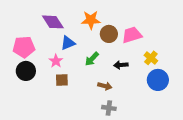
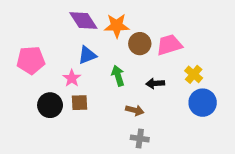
purple diamond: (53, 22) -> (83, 21), moved
green arrow: (92, 59) -> (118, 76), turned 119
black circle: (26, 71) -> (50, 105), moved

